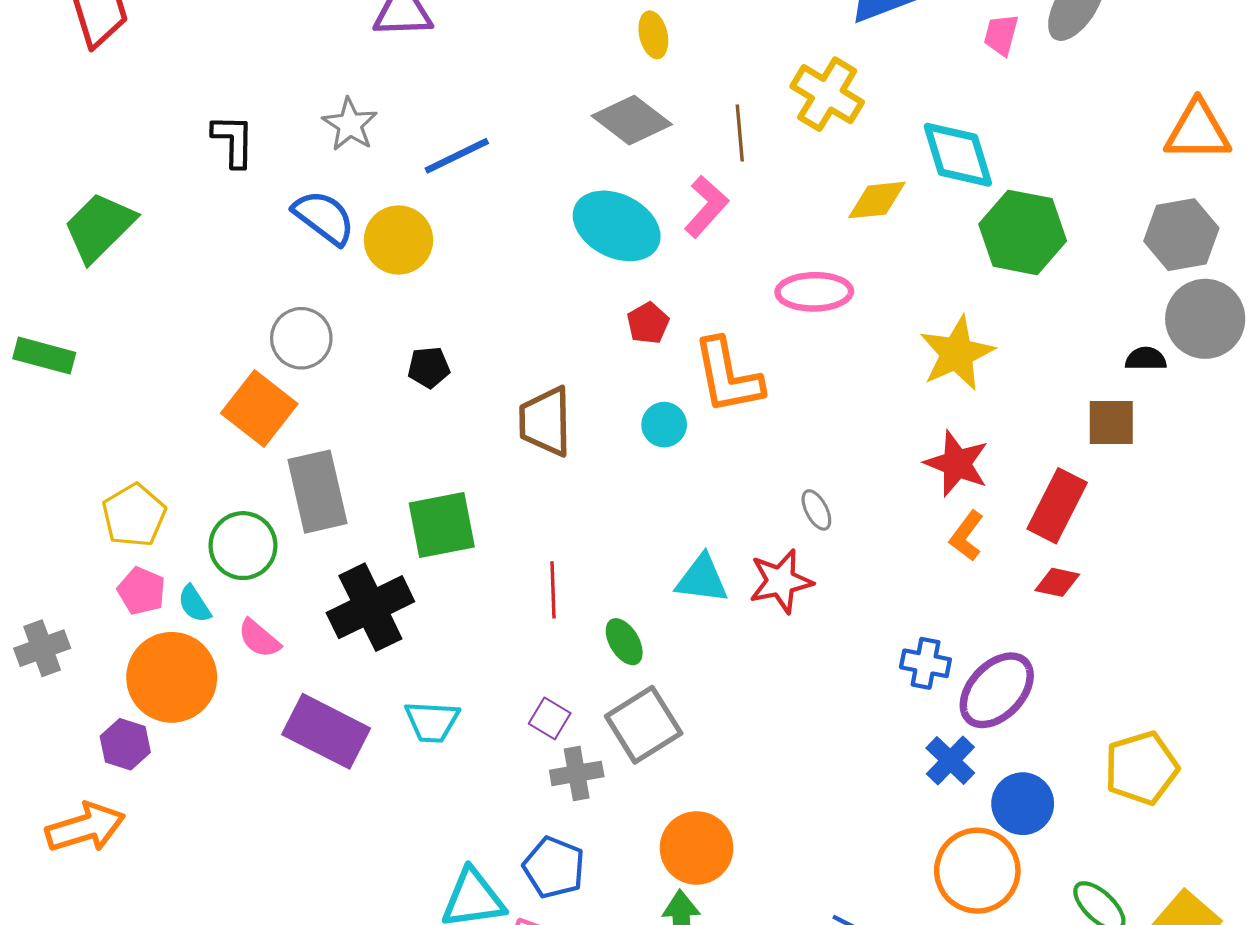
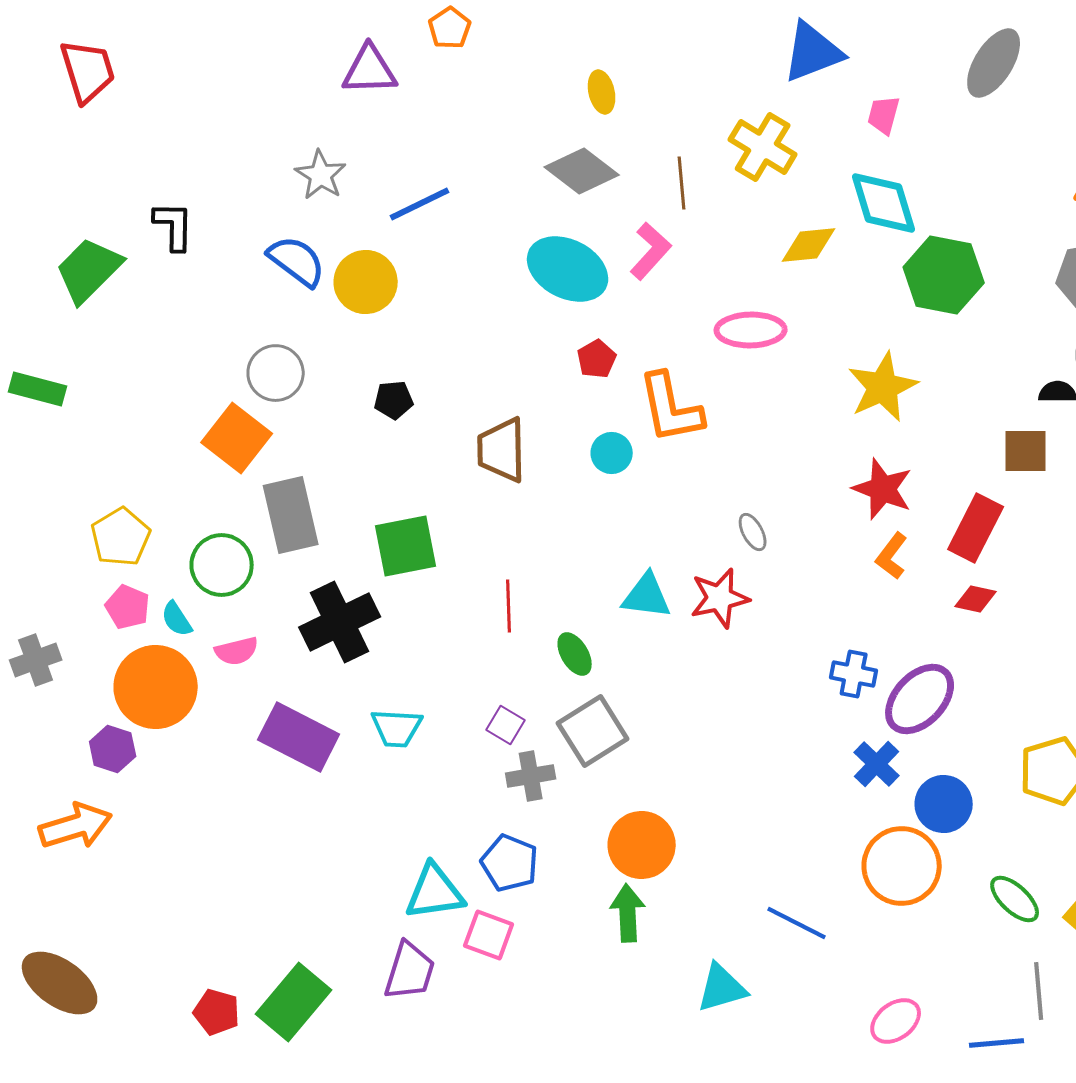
pink trapezoid: (1001, 35) -> (884, 115), moved
black L-shape: (233, 141) -> (174, 226), moved
pink semicircle: (259, 638) -> (237, 651), turned -54

